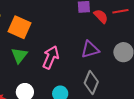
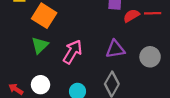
red semicircle: (101, 16) -> (131, 16), turned -84

